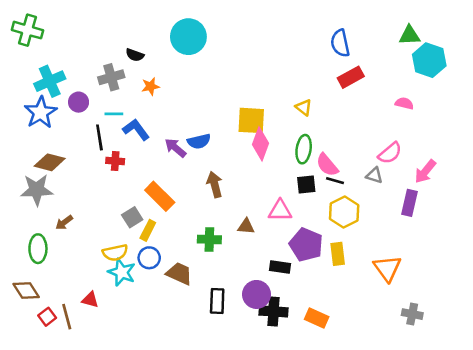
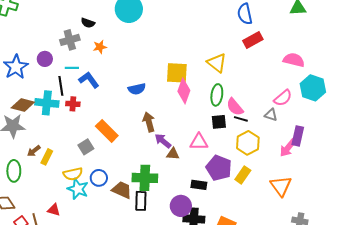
cyan hexagon: (429, 60) -> (313, 88), moved
cyan cross: (50, 81) -> (47, 103), moved, turned 30
pink semicircle: (404, 103) -> (294, 60), size x1.5
yellow triangle: (304, 107) -> (217, 63), size x1.5
purple arrow: (175, 148) -> (163, 141), moved
pink arrow: (425, 171) -> (288, 148), moved
yellow rectangle: (148, 230) -> (47, 157), moved
green cross: (209, 239) -> (145, 178), moved, size x1.4
yellow rectangle: (338, 254) -> (243, 175), turned 42
black rectangle: (217, 301) -> (141, 201), moved

